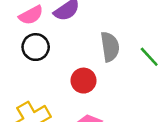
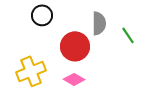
red circle: (83, 81) -> (75, 46), size x1.5

